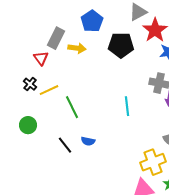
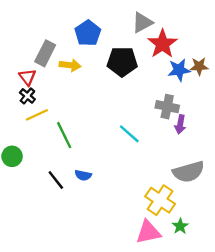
black cross: (30, 84) -> (27, 96), moved
cyan line: (127, 106) -> (129, 134), turned -42
yellow cross: (153, 162) -> (160, 200), turned -35

